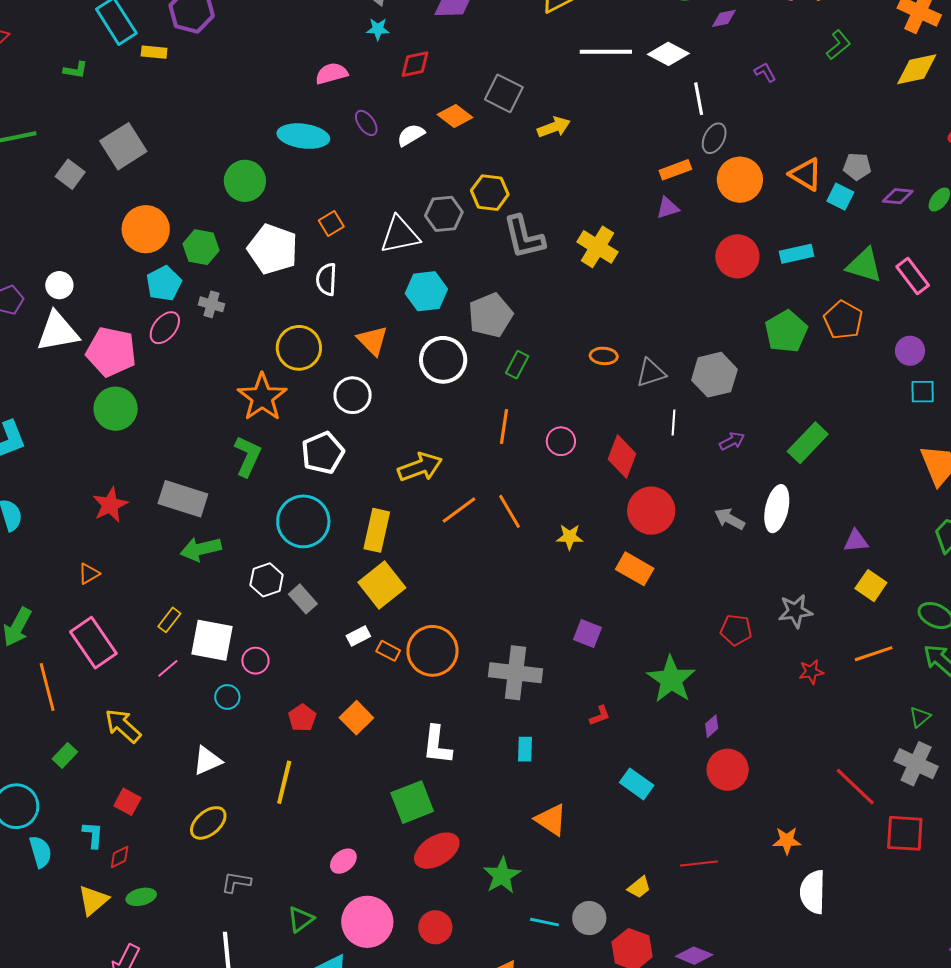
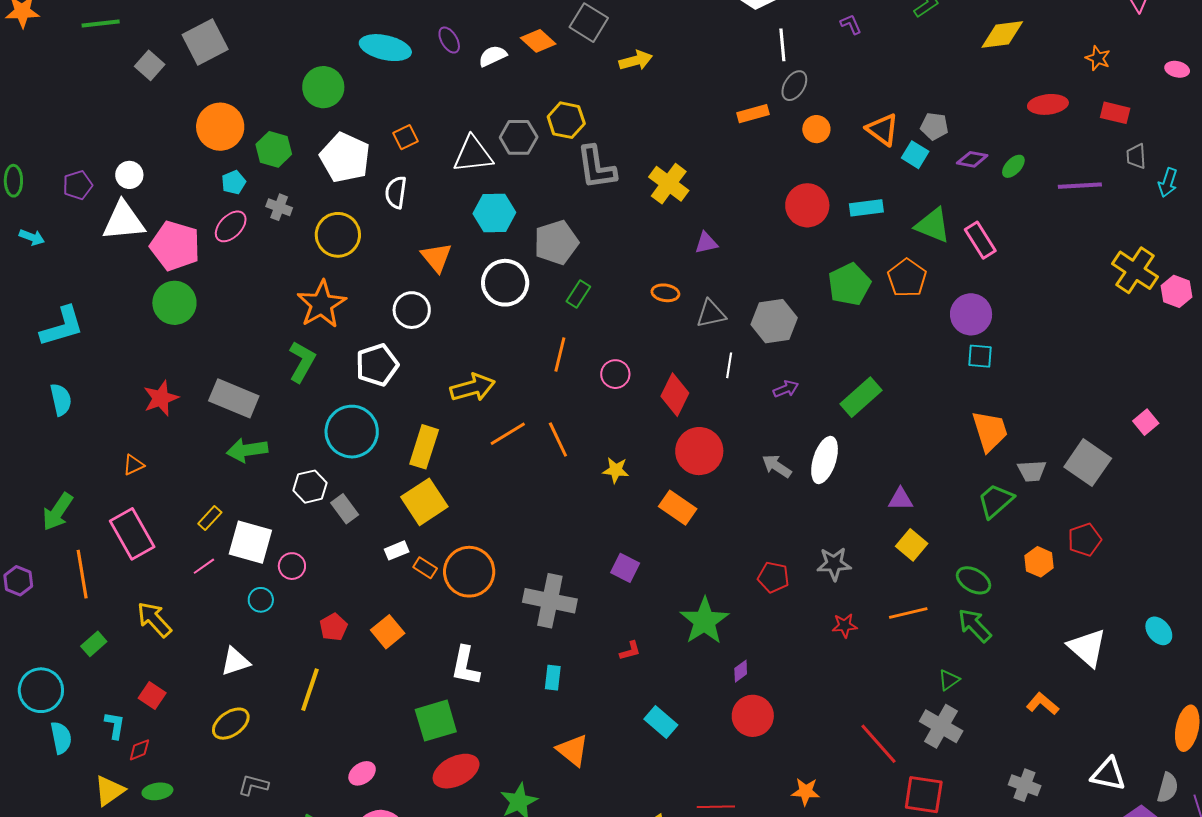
orange circle: (740, 180) -> (816, 129), size x0.6
purple triangle: (668, 208) -> (706, 243), moved
cyan pentagon: (164, 283) -> (234, 182), size x0.7
yellow circle: (299, 348) -> (338, 235), moved
purple circle: (910, 351) -> (971, 314), size x1.4

